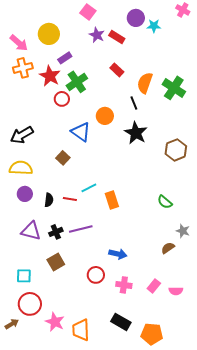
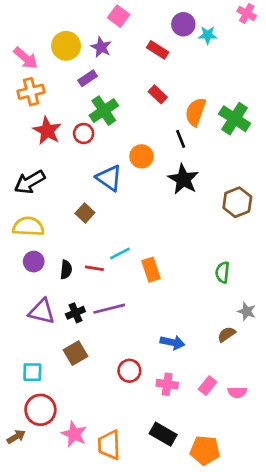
purple star: (97, 35) -> (101, 47), moved
red star: (50, 76) -> (47, 131), moved
green semicircle: (165, 202) -> (222, 272), turned 56
blue arrow: (118, 254) -> (173, 342), moved

